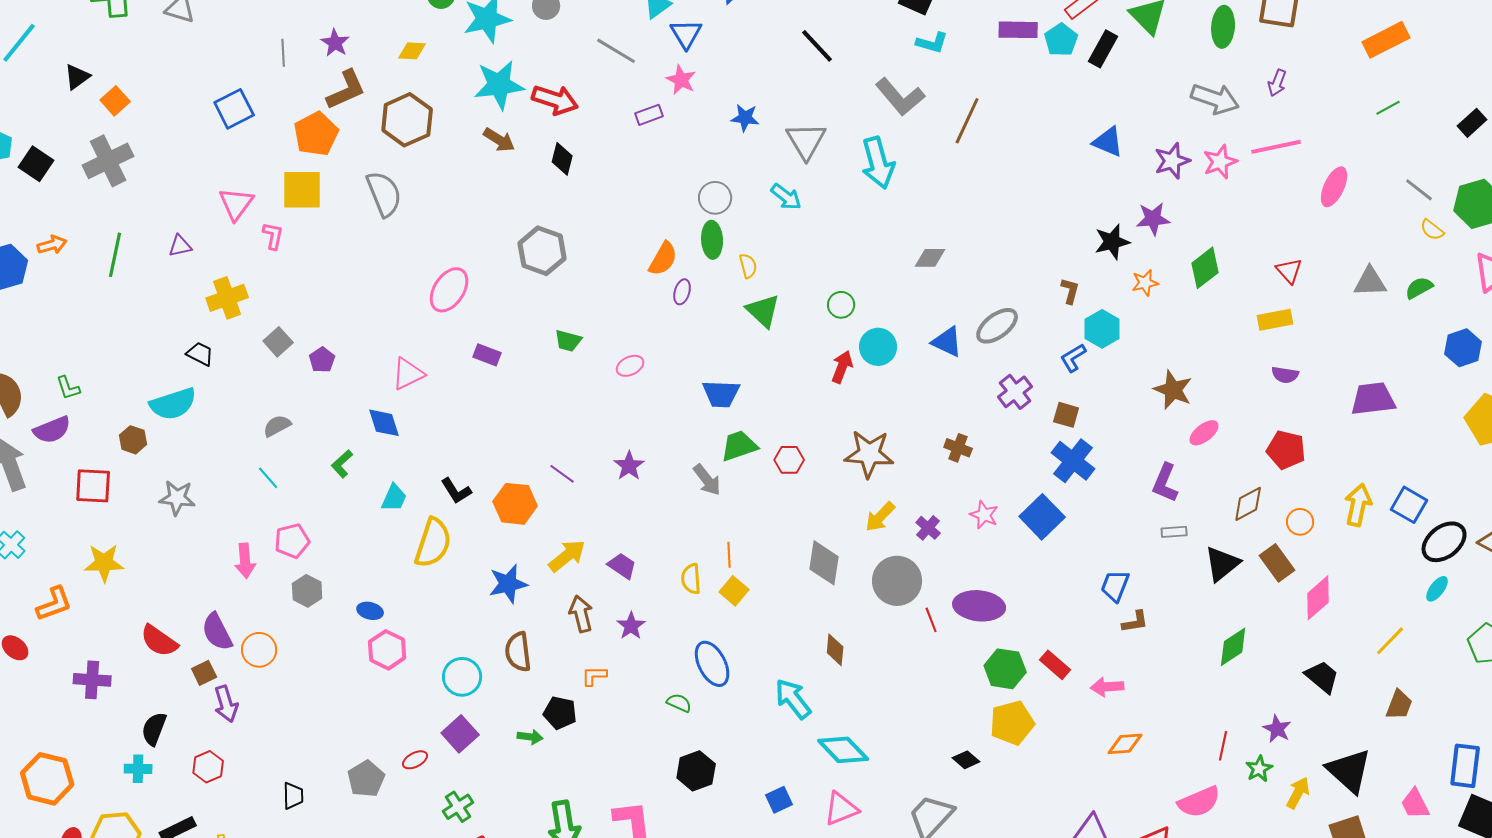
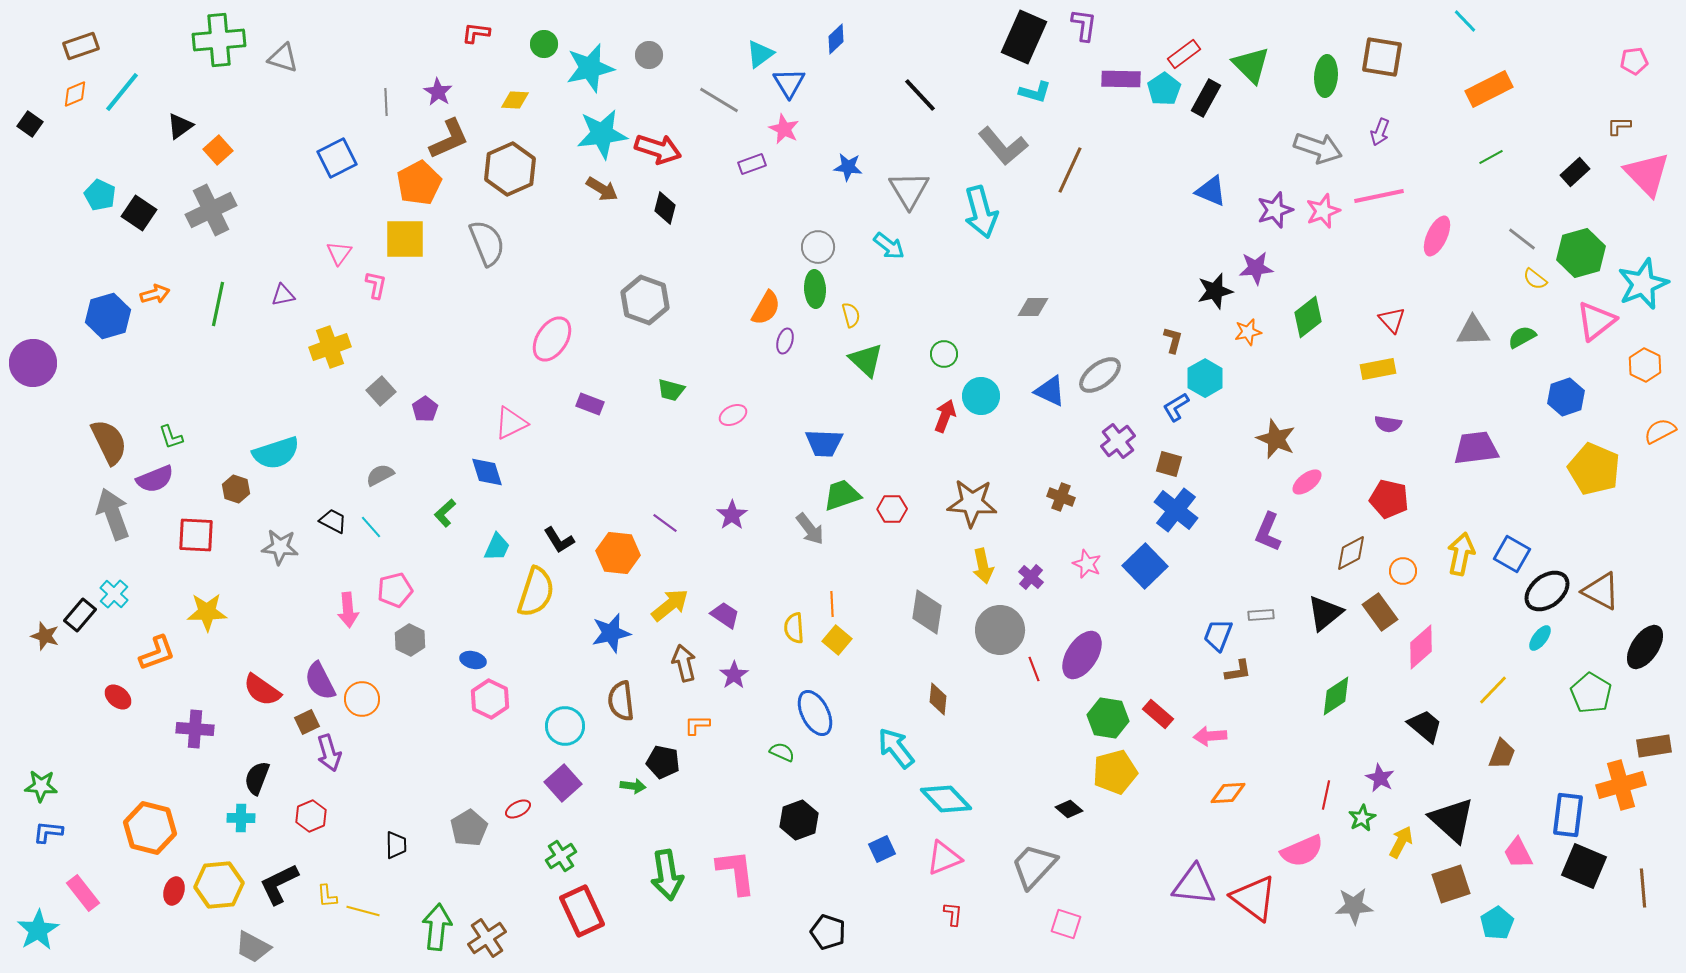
pink triangle: (236, 204) -> (339, 253), size x0.7
black trapezoid: (200, 354) -> (333, 521), moved
yellow arrow: (880, 517) -> (983, 566), turned -56
gray rectangle: (1174, 532) -> (1261, 615), moved
purple ellipse: (979, 606) -> (1082, 655), turned -63

